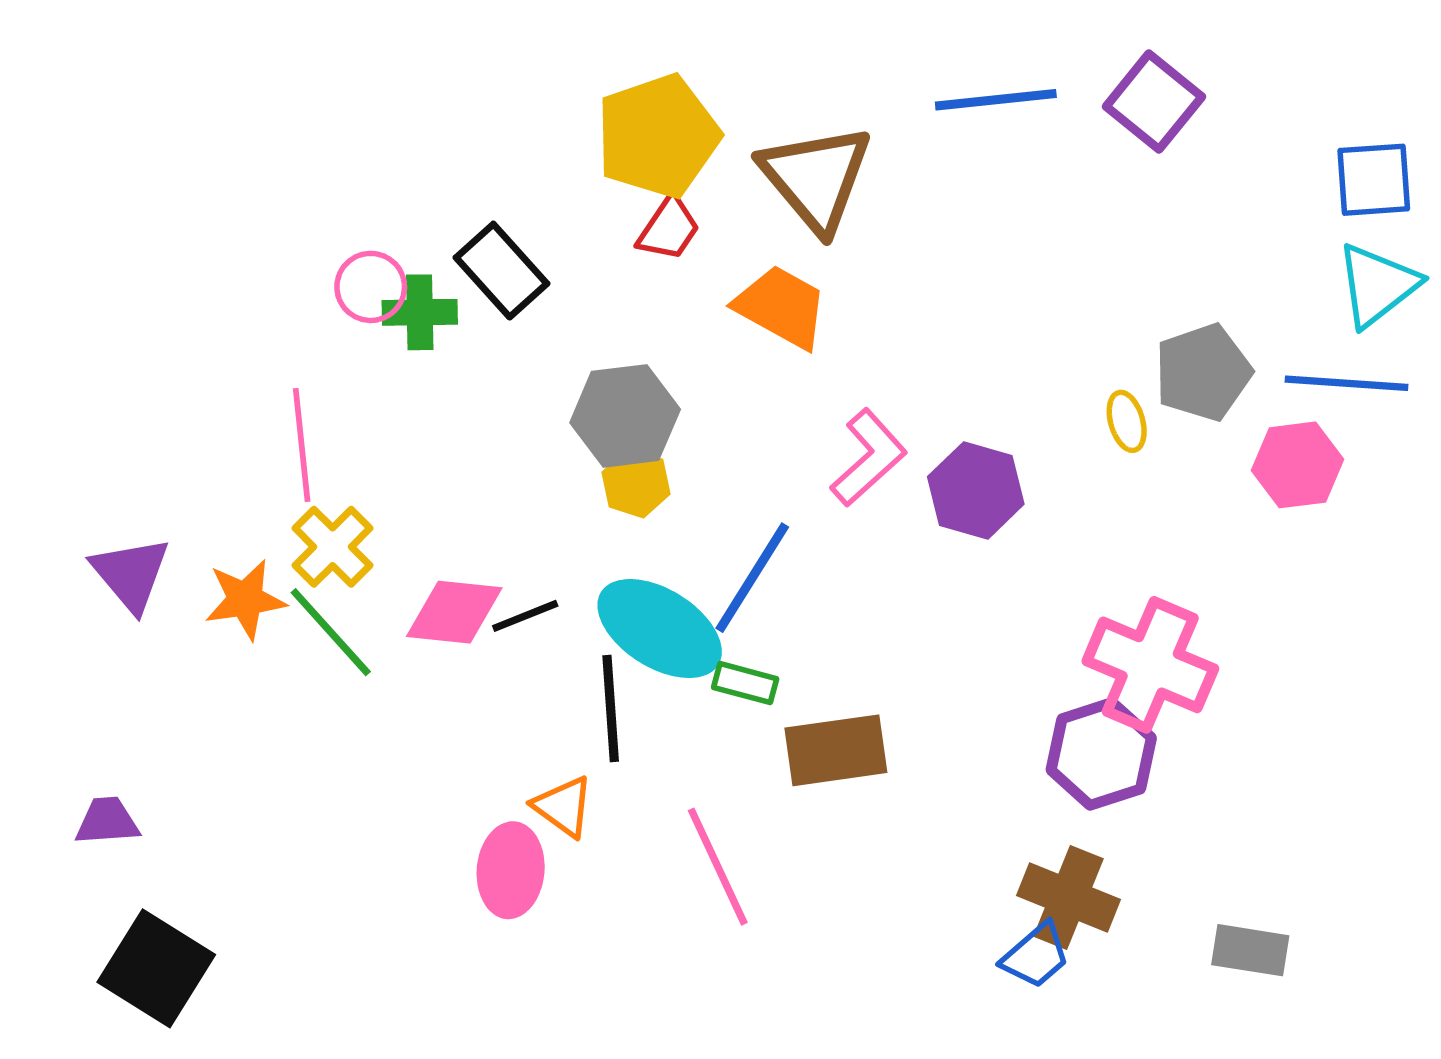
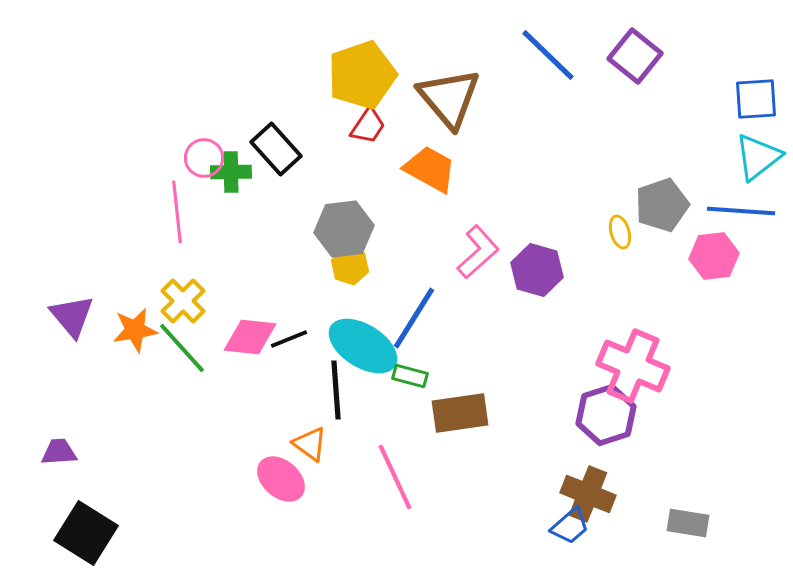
blue line: (996, 100) -> (548, 55), turned 50
pink line: (302, 445) -> (177, 212), moved
pink ellipse: (511, 870) -> (281, 479), turned -54

